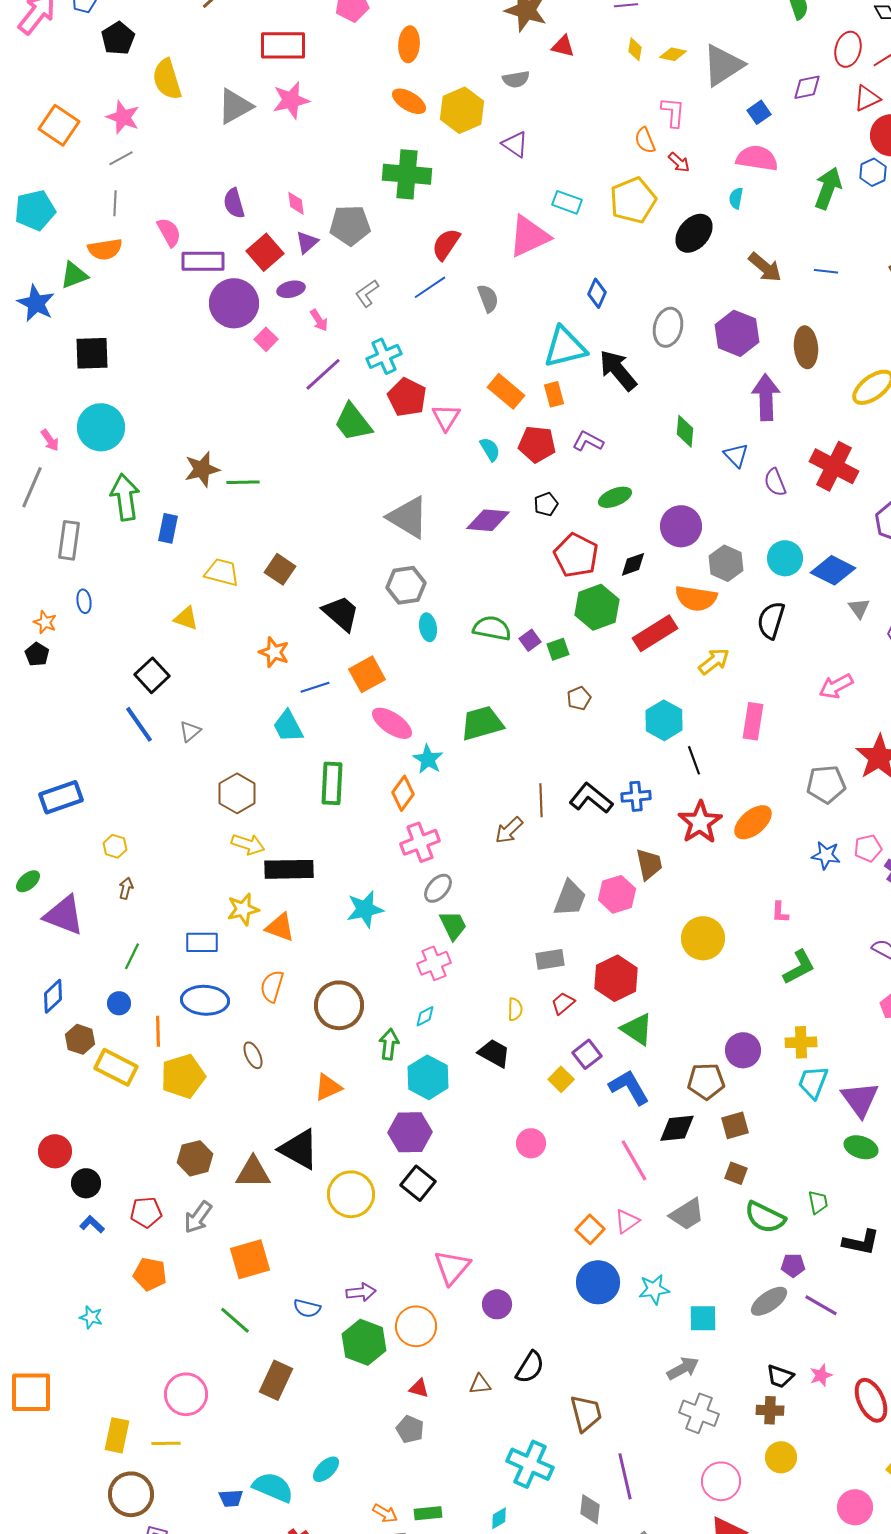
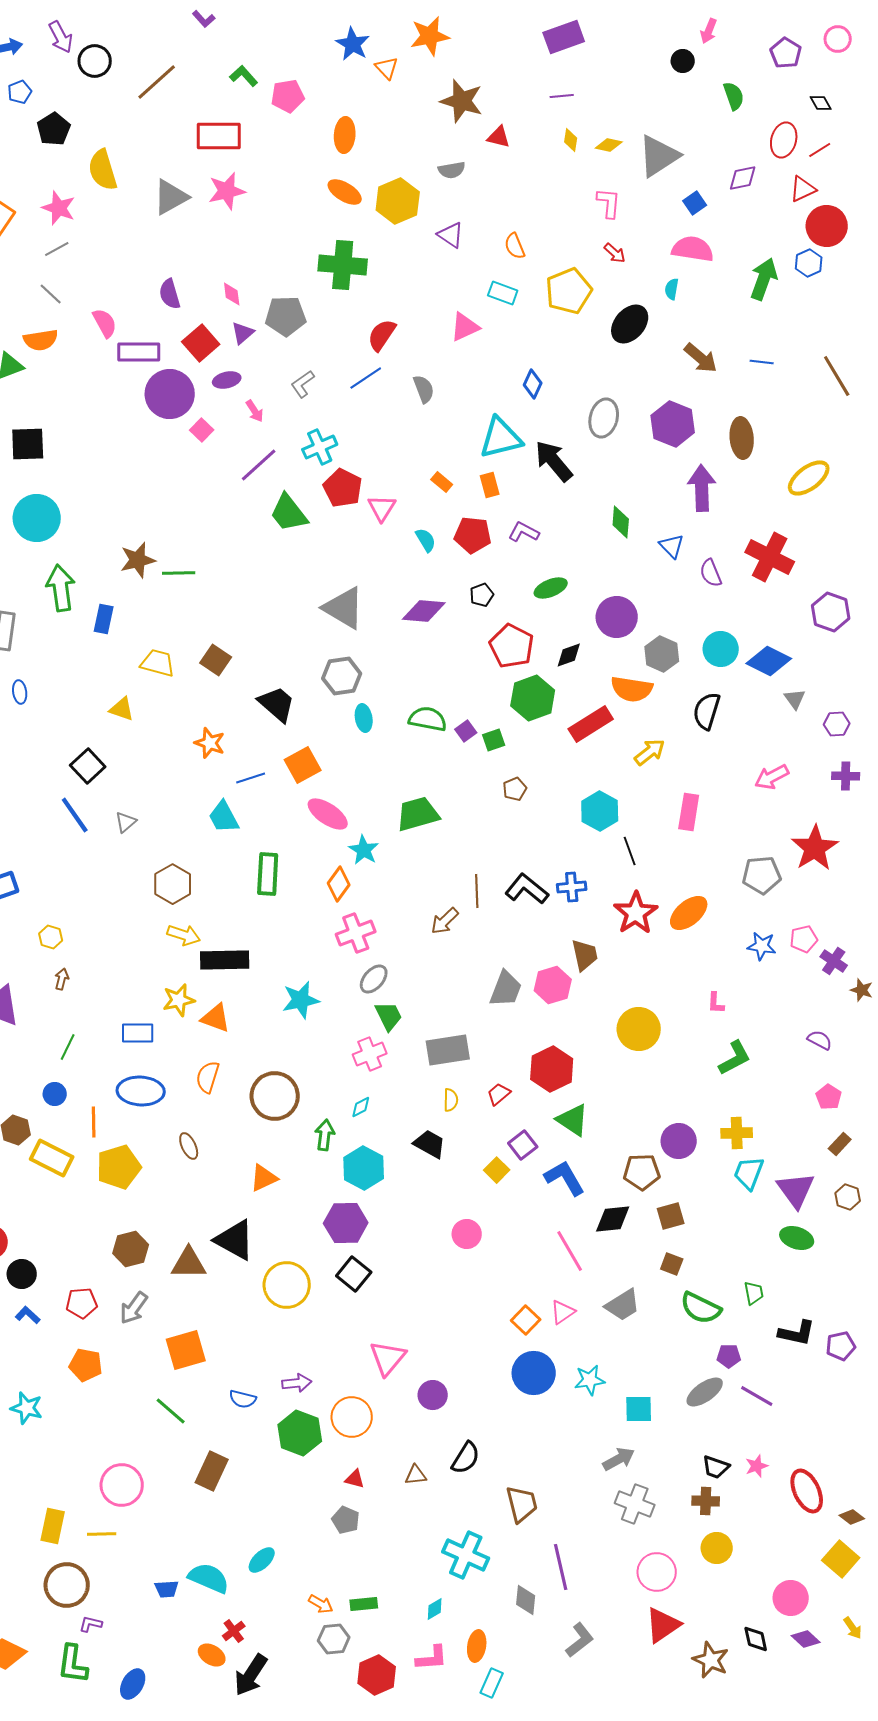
orange semicircle: (645, 140) -> (515, 246), moved
gray line: (115, 203) -> (51, 294), turned -50
pink triangle: (529, 236) -> (465, 327), size x0.7
orange rectangle: (506, 391) -> (442, 482), size x0.6
gray rectangle: (550, 959) -> (448, 1050), moved, size x1.5
cyan star: (91, 1317) -> (27, 1408), size x1.4

